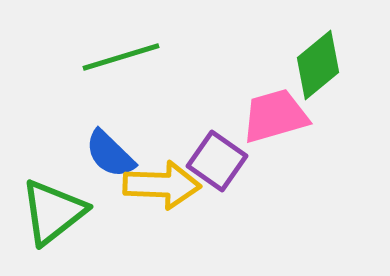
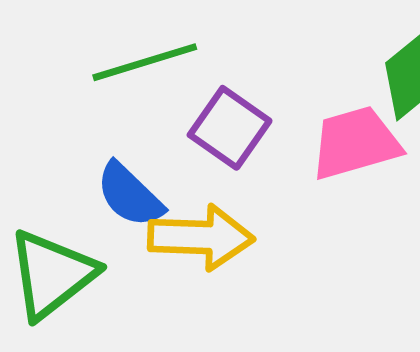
purple square: (217, 161) -> (230, 128), moved

